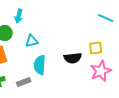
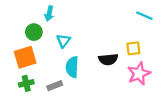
cyan triangle: (32, 41) -> (63, 41), turned -40

